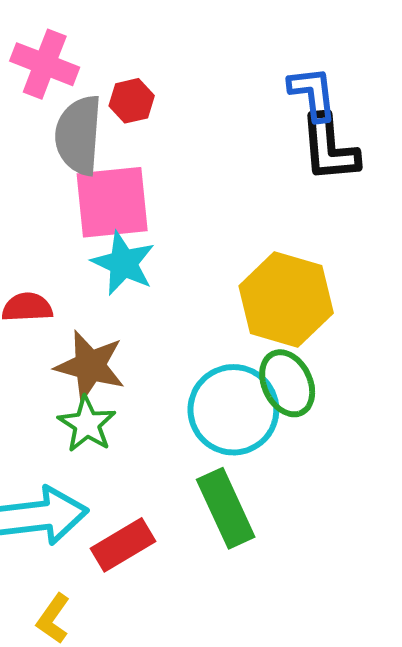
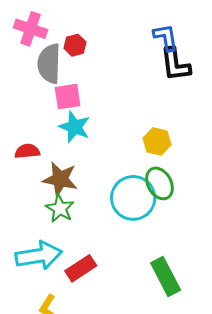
pink square: (112, 202) -> (68, 97), size x0.7
yellow hexagon: (286, 299) -> (157, 141), size x0.6
green rectangle: (226, 508) -> (166, 276), moved

